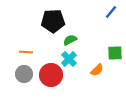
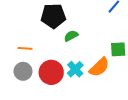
cyan cross: (69, 59) -> (75, 69), moved
orange semicircle: (97, 70) -> (99, 67), size x1.5

